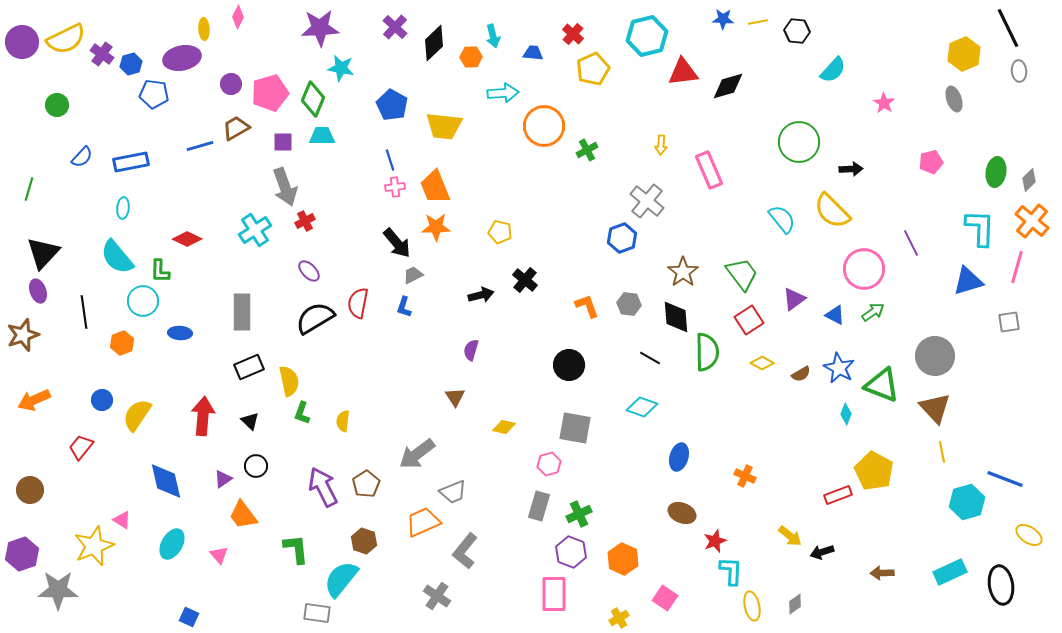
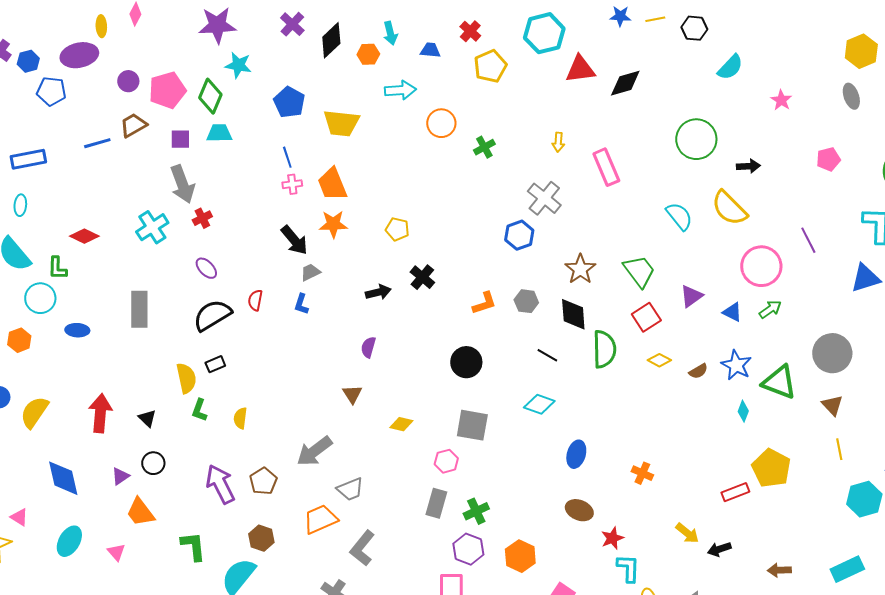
orange circle: (544, 126) -> (441, 123), size x0.7
red semicircle: (358, 303) -> (255, 300), size x0.7
orange L-shape: (587, 306) -> (484, 303), turned 92
black rectangle: (249, 367) -> (215, 364), moved, size x0.7
brown triangle: (935, 408) -> (832, 405), size x0.7

